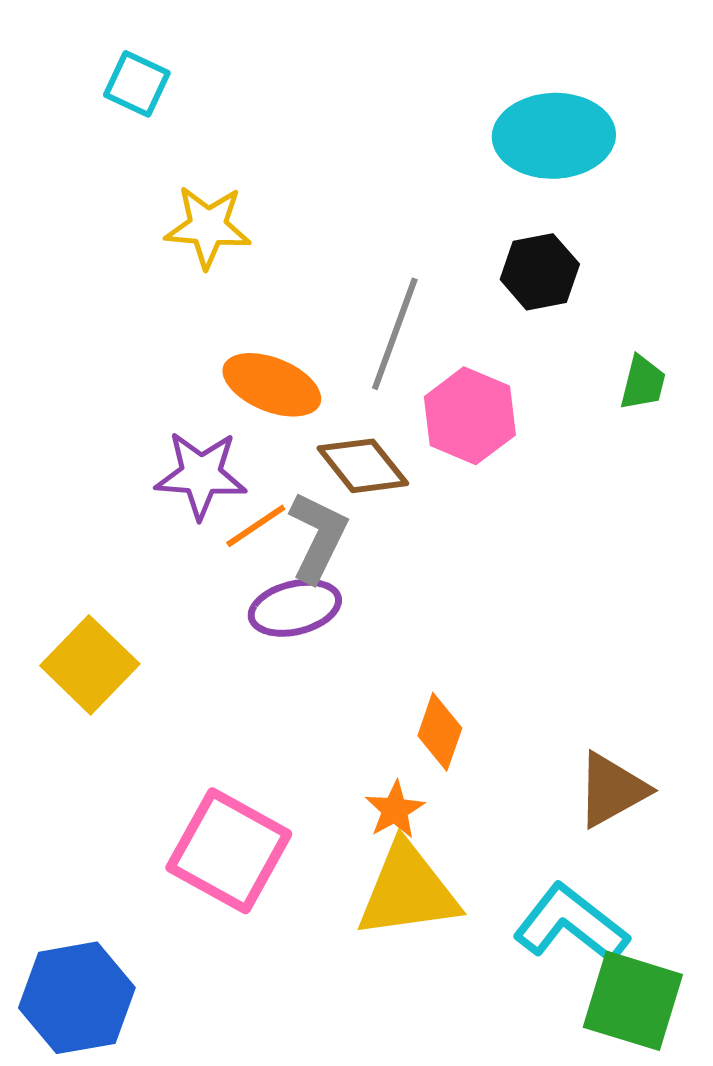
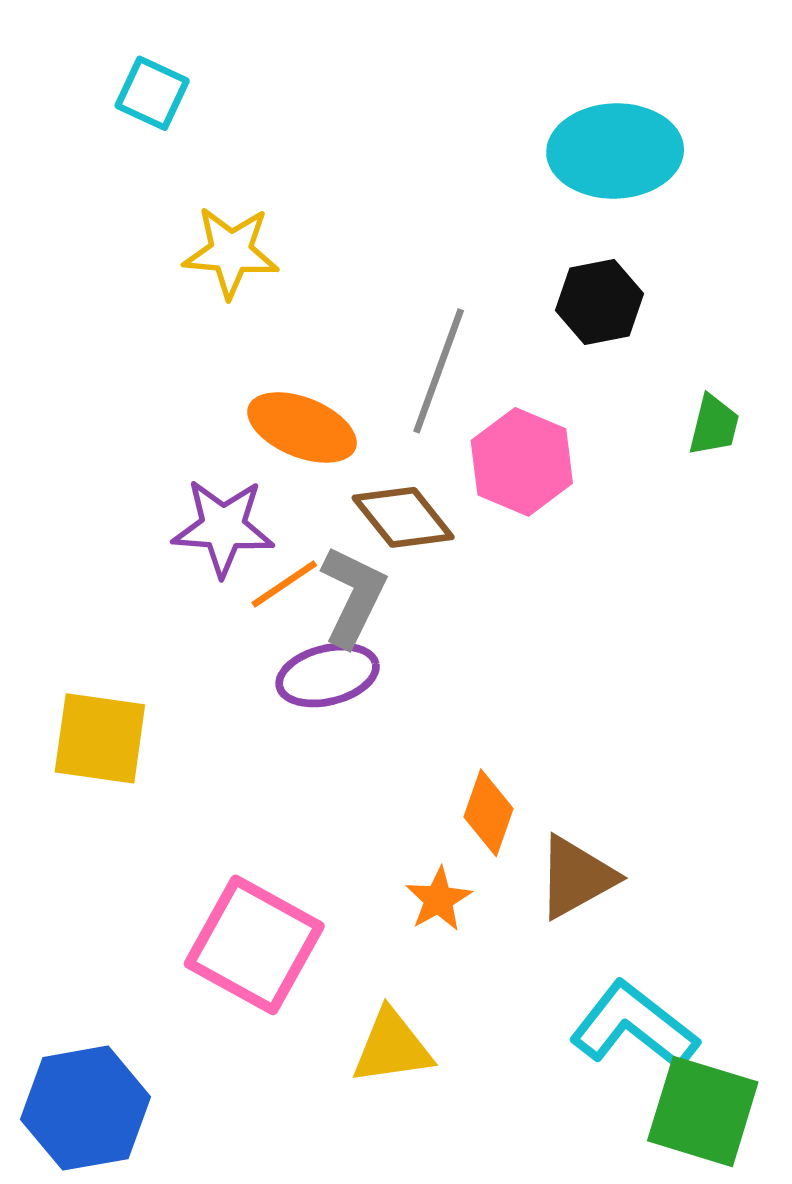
yellow square: (90, 665) -> (100, 738), turned -36
brown triangle: (612, 790) -> (576, 877), moved
yellow triangle: (408, 891) -> (392, 1047), moved, size x0.7

